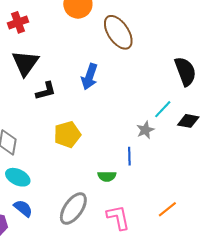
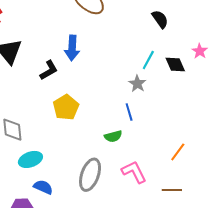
black semicircle: (185, 71) -> (160, 19), size x0.7
black L-shape: (46, 91) -> (49, 70), moved
black diamond: (188, 121) -> (175, 65), turned 70
cyan ellipse: (18, 177) -> (30, 159), turned -30

